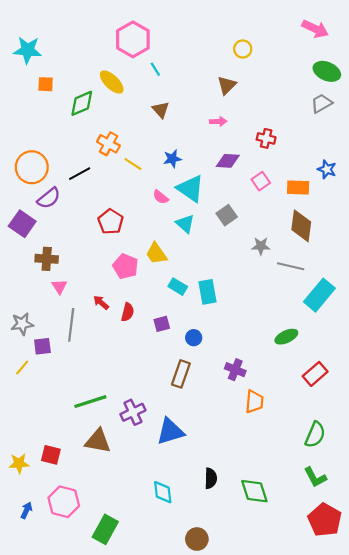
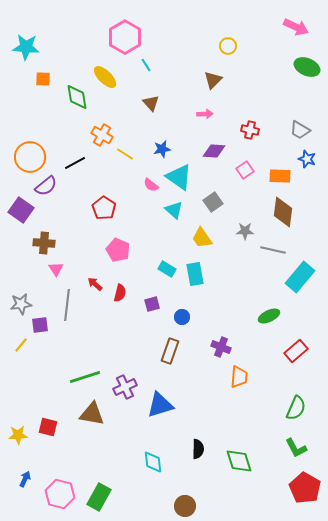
green diamond: (82, 103) -> (77, 97), turned -76
gray trapezoid: (322, 103) -> (300, 130), moved, turned -120
yellow trapezoid: (156, 254) -> (202, 238), moved
pink hexagon: (64, 502) -> (60, 494), moved

